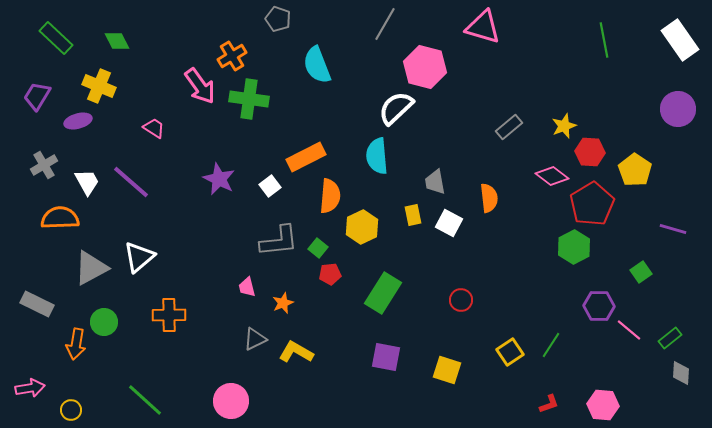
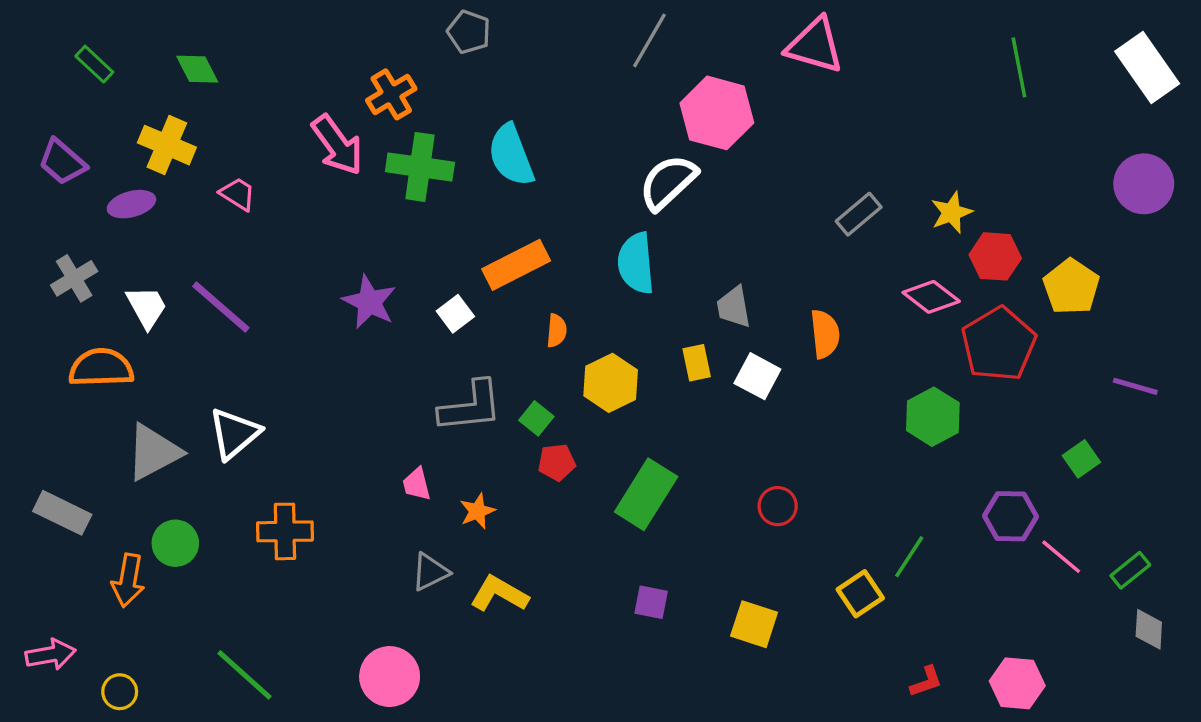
green rectangle: (56, 38) -> (94, 64), size x0.7
cyan semicircle: (317, 65) -> (511, 155), moved
purple trapezoid: (37, 96) -> (62, 162), turned -80
pink trapezoid: (154, 128) -> (238, 194), moved
orange semicircle: (330, 196) -> (557, 331), size x0.6
green hexagon: (574, 247) -> (933, 417), moved
green line: (551, 345) -> (909, 557), moved
purple square: (386, 357) -> (651, 602), size x0.7

